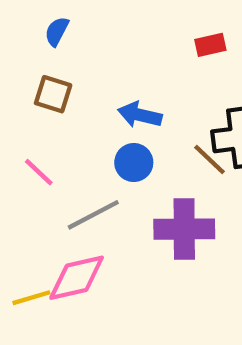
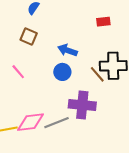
gray line: (93, 215) -> (57, 123), moved

